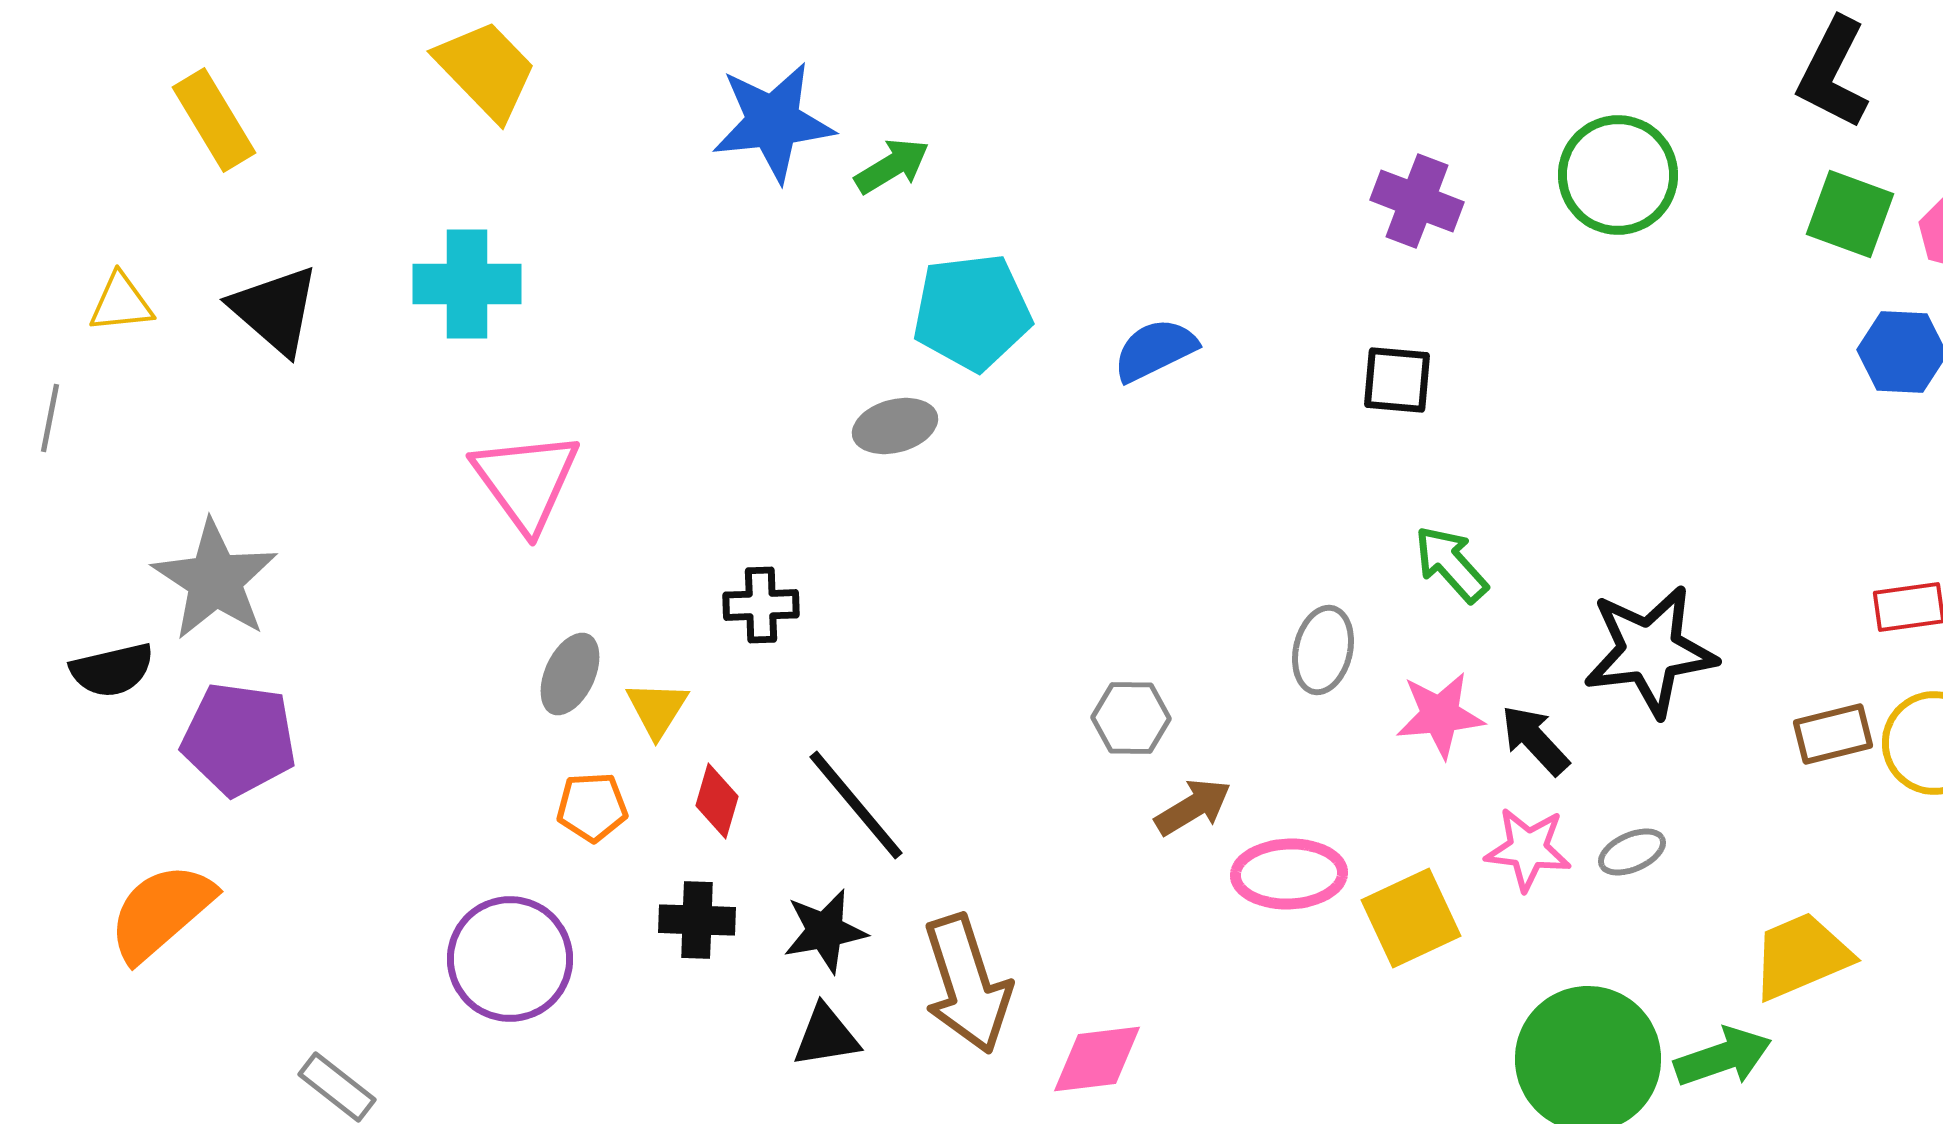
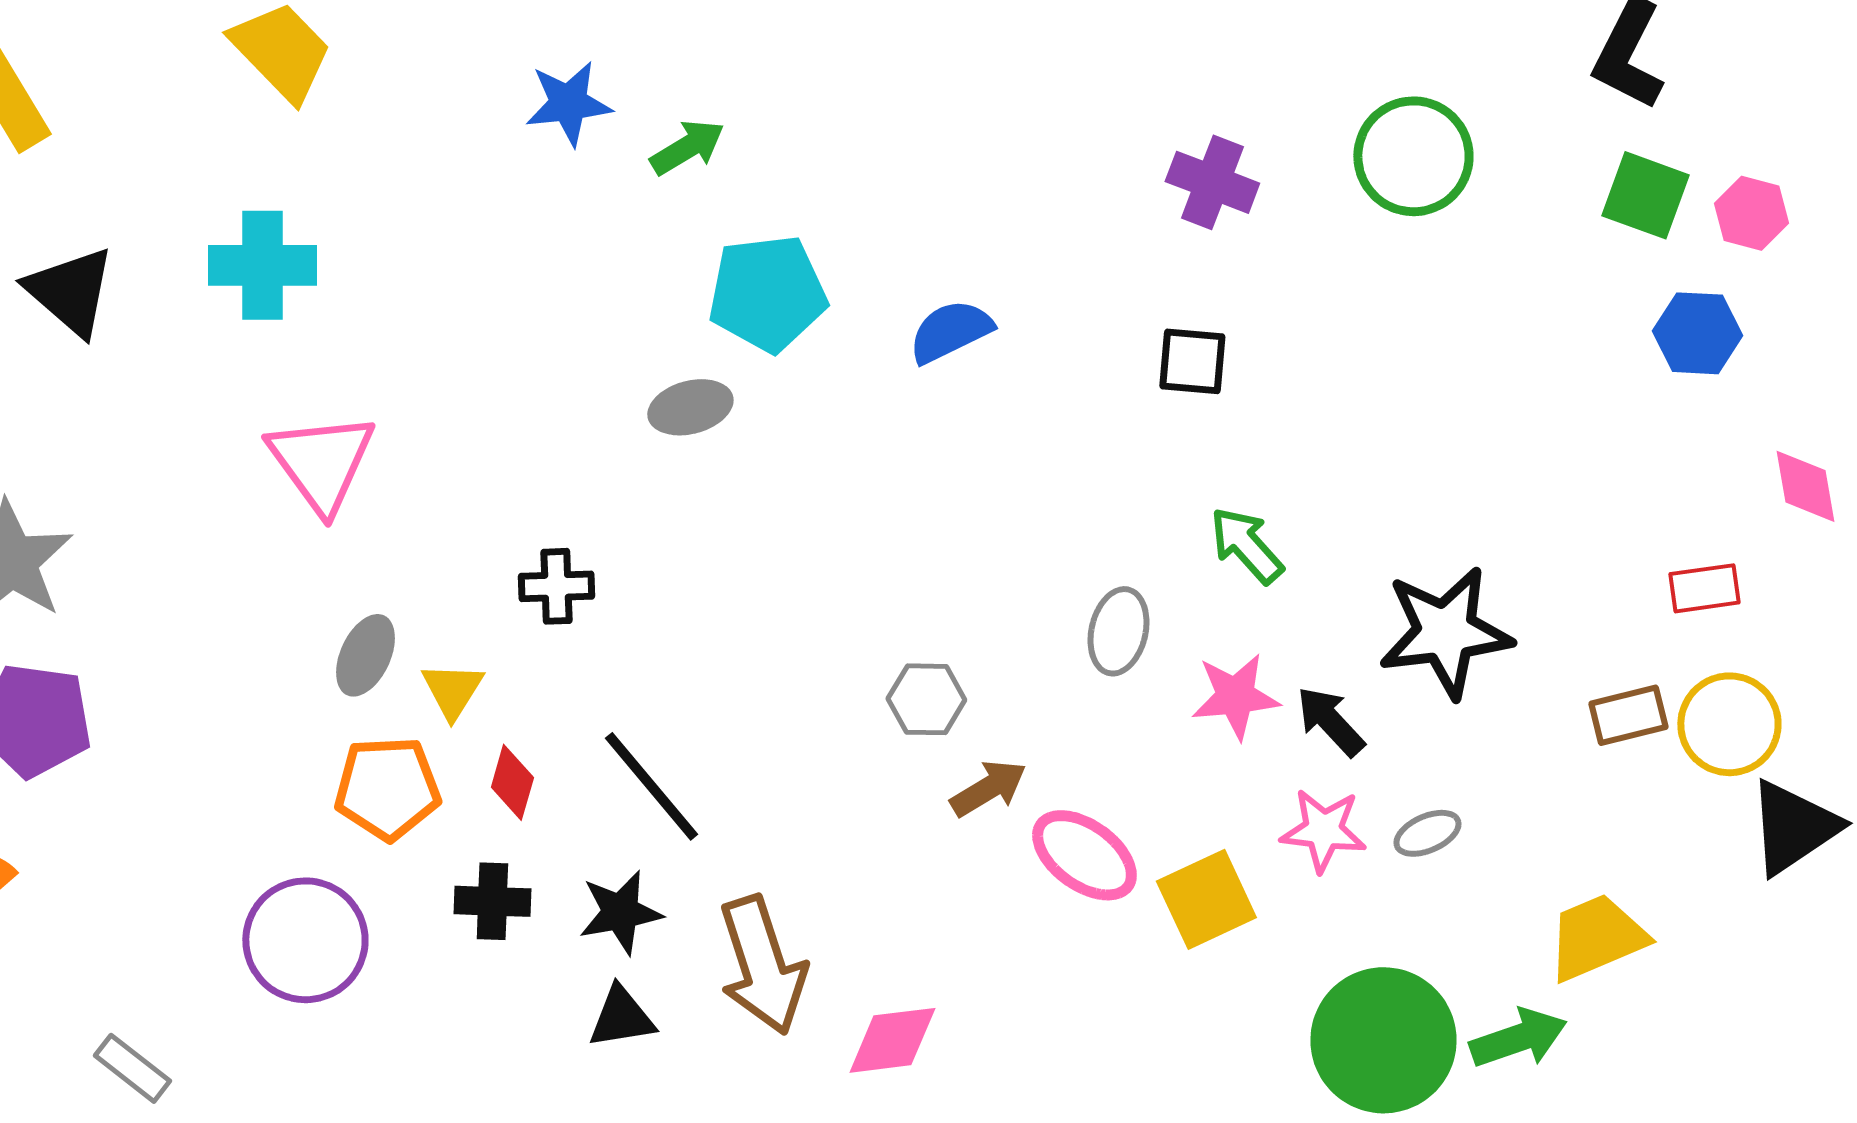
blue star: (773, 122) -> (568, 103), size x0.7
orange pentagon: (592, 807) -> (387, 788), size x1.5
pink ellipse: (1289, 874) -> (1084, 855), turned 38

